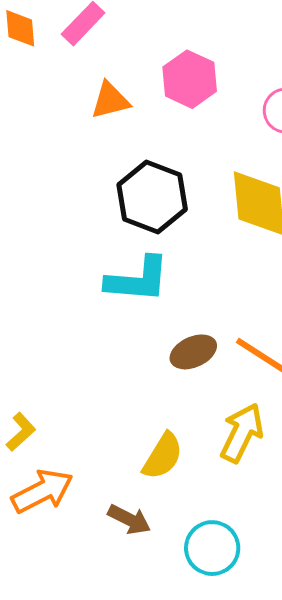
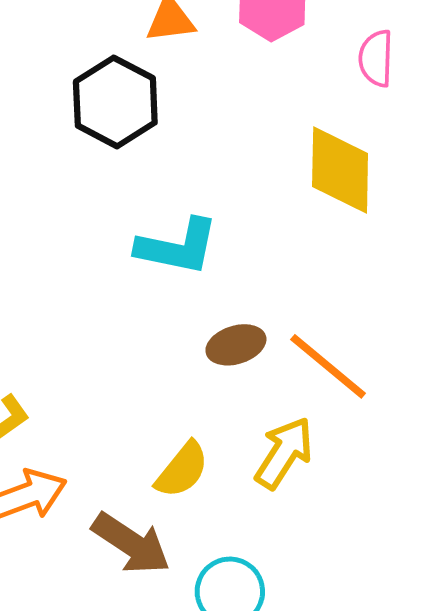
black hexagon: (152, 197) -> (115, 102), moved
brown arrow: (129, 519) -> (131, 543), size x1.5

